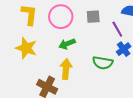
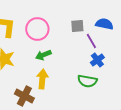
gray square: (93, 17) -> (77, 26), moved
green semicircle: (103, 63) -> (87, 81), moved

